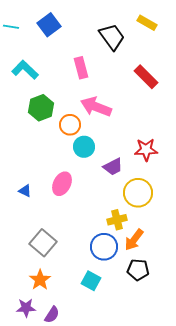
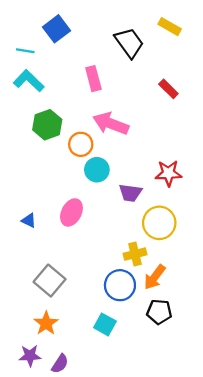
cyan line: (11, 27) -> (25, 51), moved
red rectangle: (146, 77) -> (168, 89), size x0.7
purple trapezoid: (113, 167) -> (130, 193), turned 35

